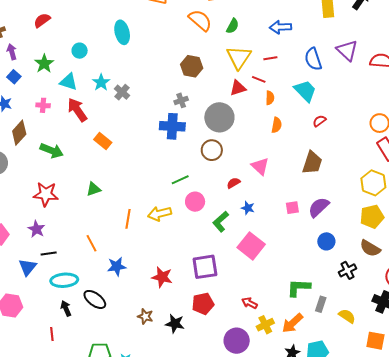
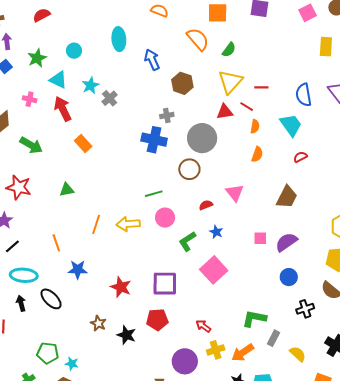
blue arrow: (280, 27) -> (152, 60), moved, turned 60
black line: (49, 253) -> (12, 246), turned -42

